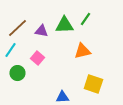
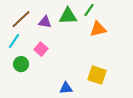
orange triangle: (82, 51) -> (98, 29), moved

